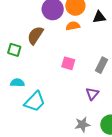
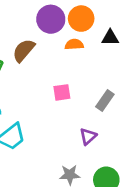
pink square: (68, 63) -> (62, 92), turned -32

